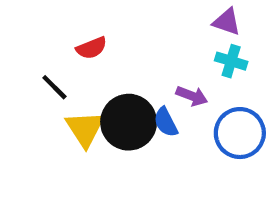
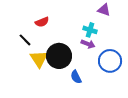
cyan cross: (231, 61) -> (90, 30), moved
blue semicircle: (166, 122) -> (76, 77), moved

